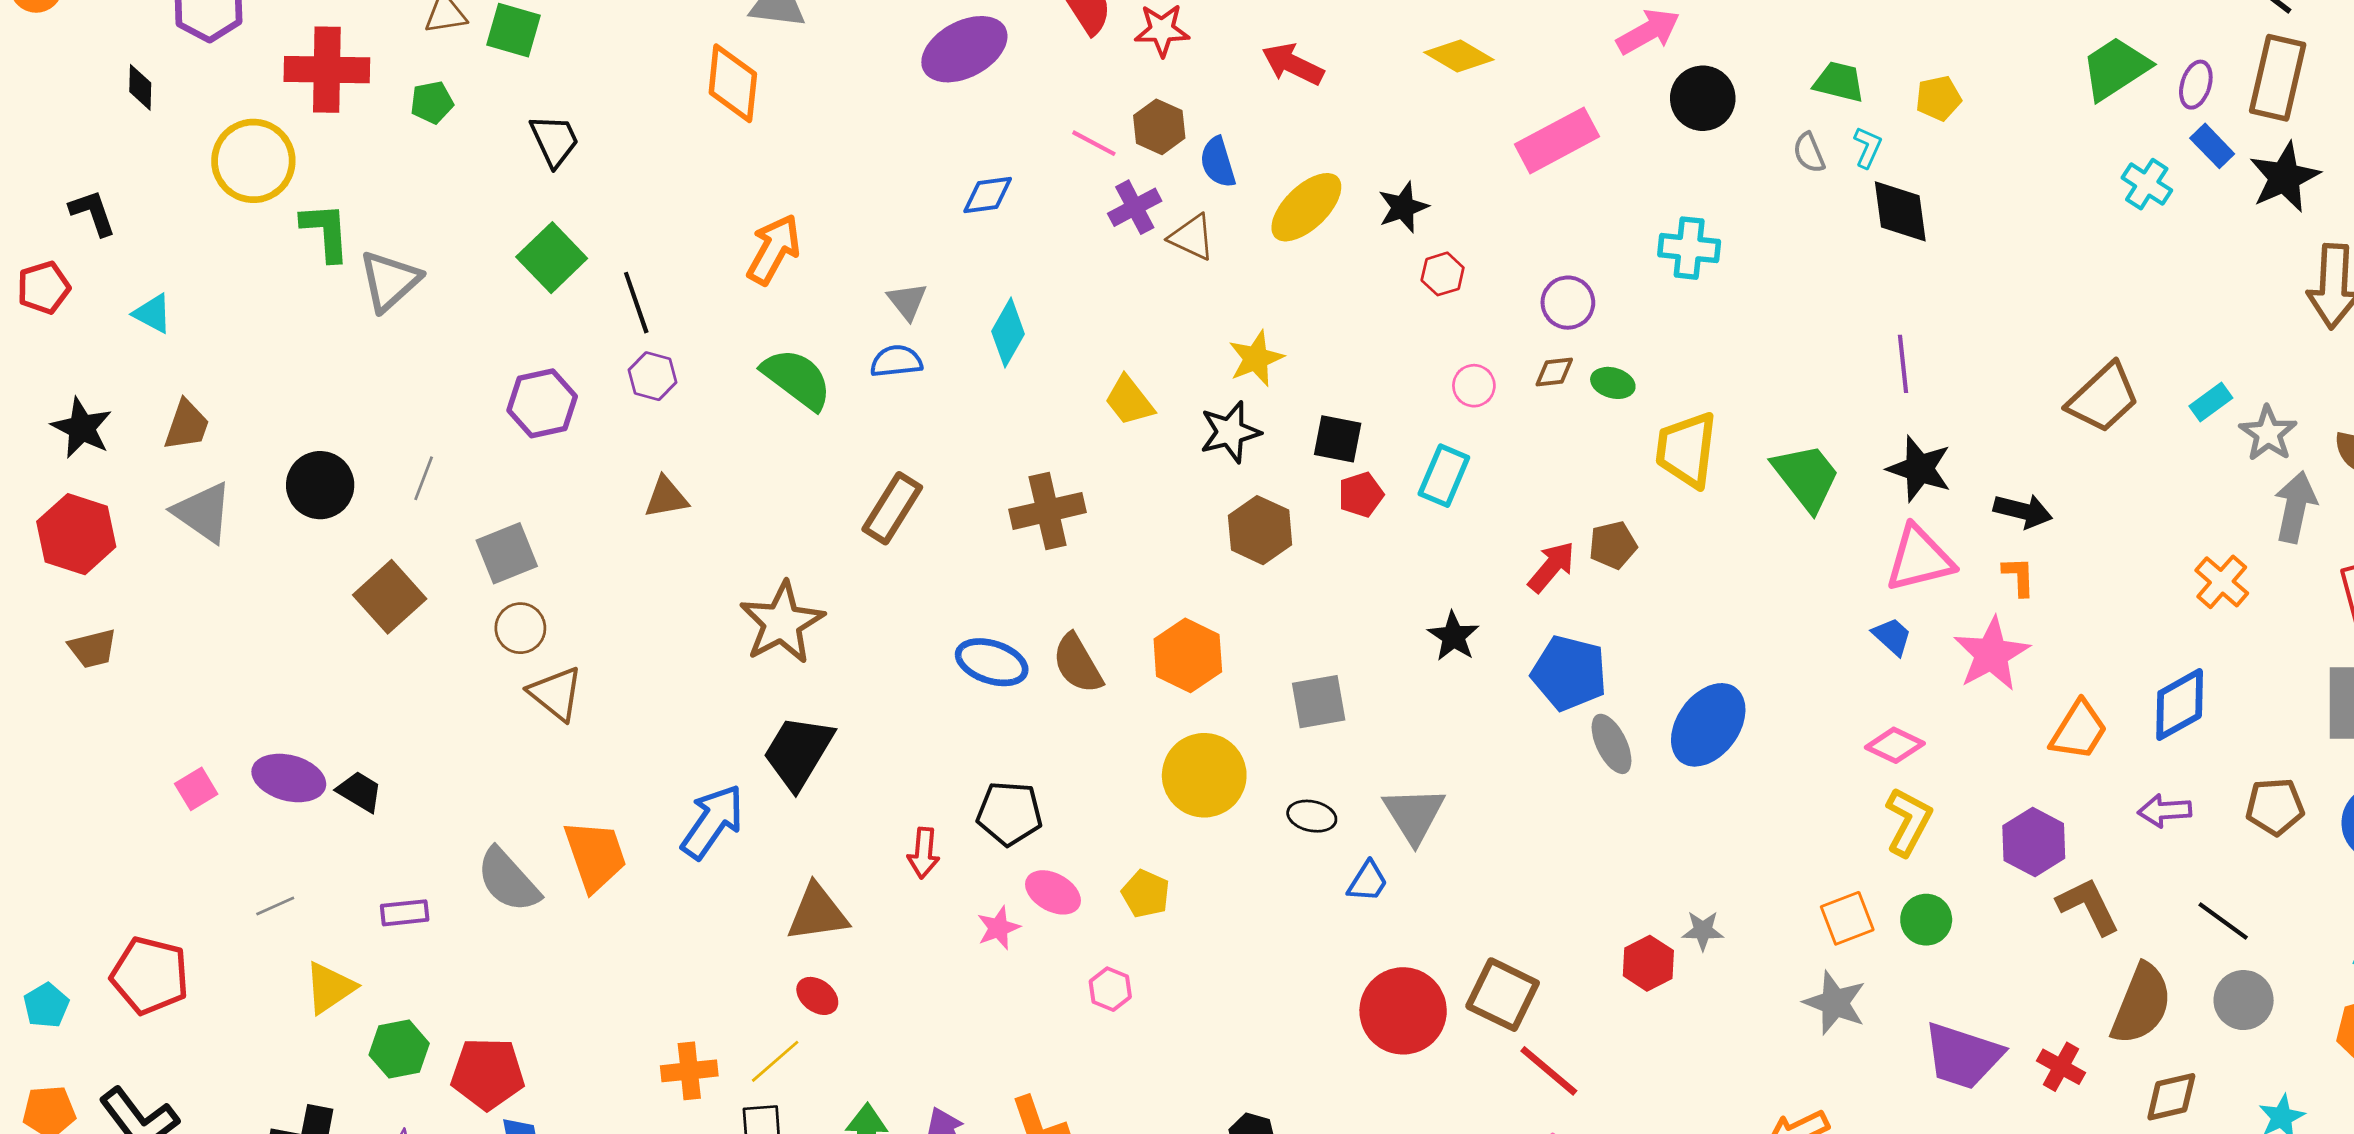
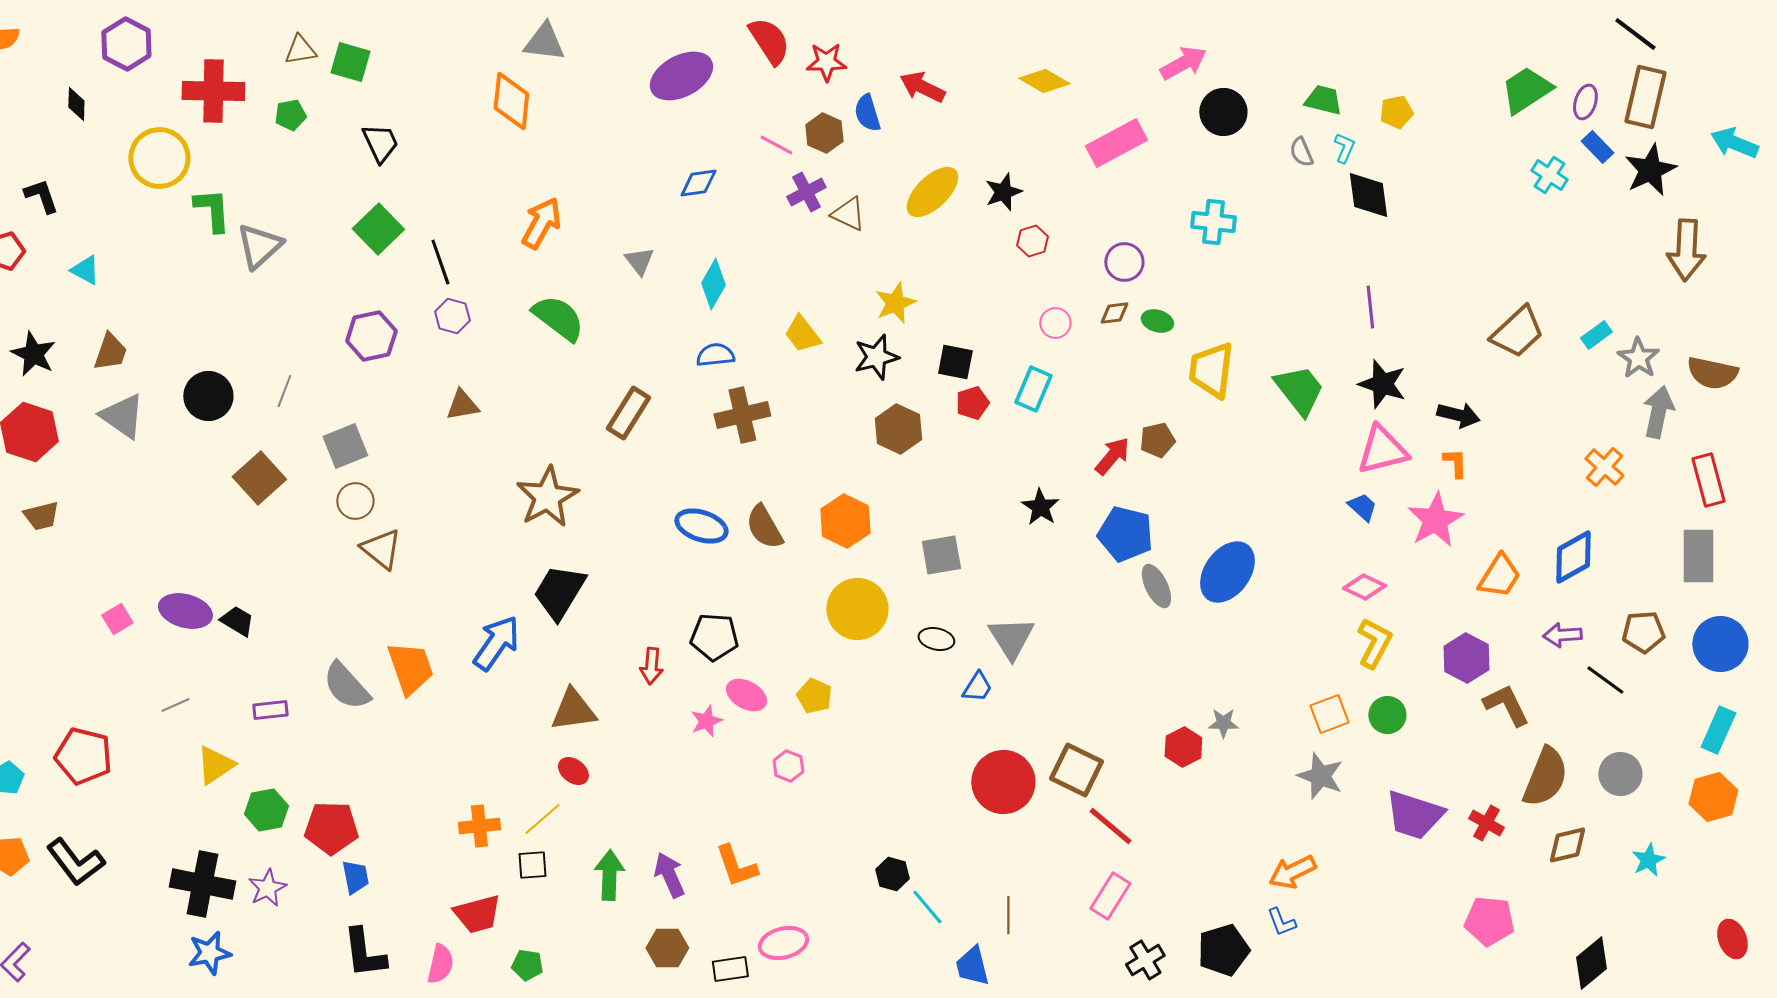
blue semicircle: (1218, 162) -> (867, 113), moved
blue semicircle: (896, 361) -> (715, 355), moved
black line: (2223, 921) -> (1605, 680), moved

